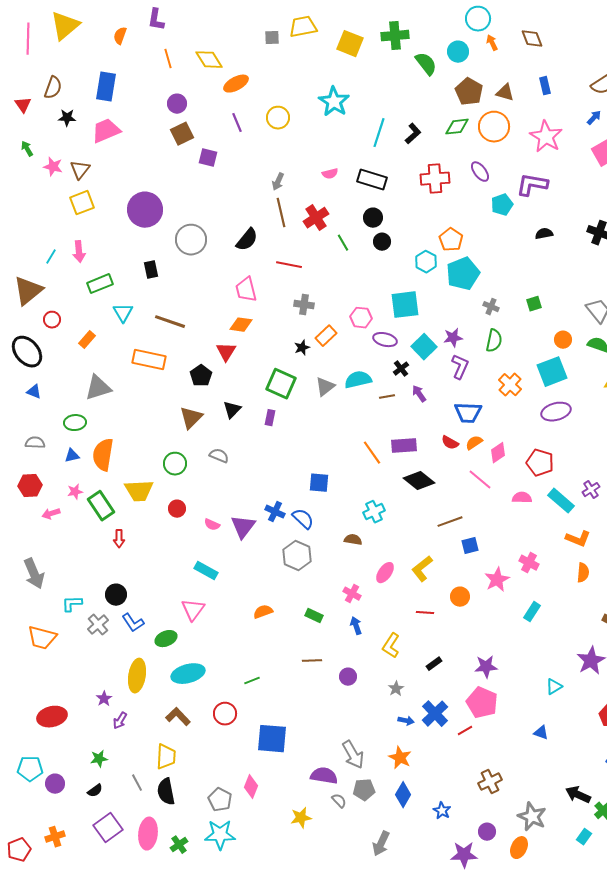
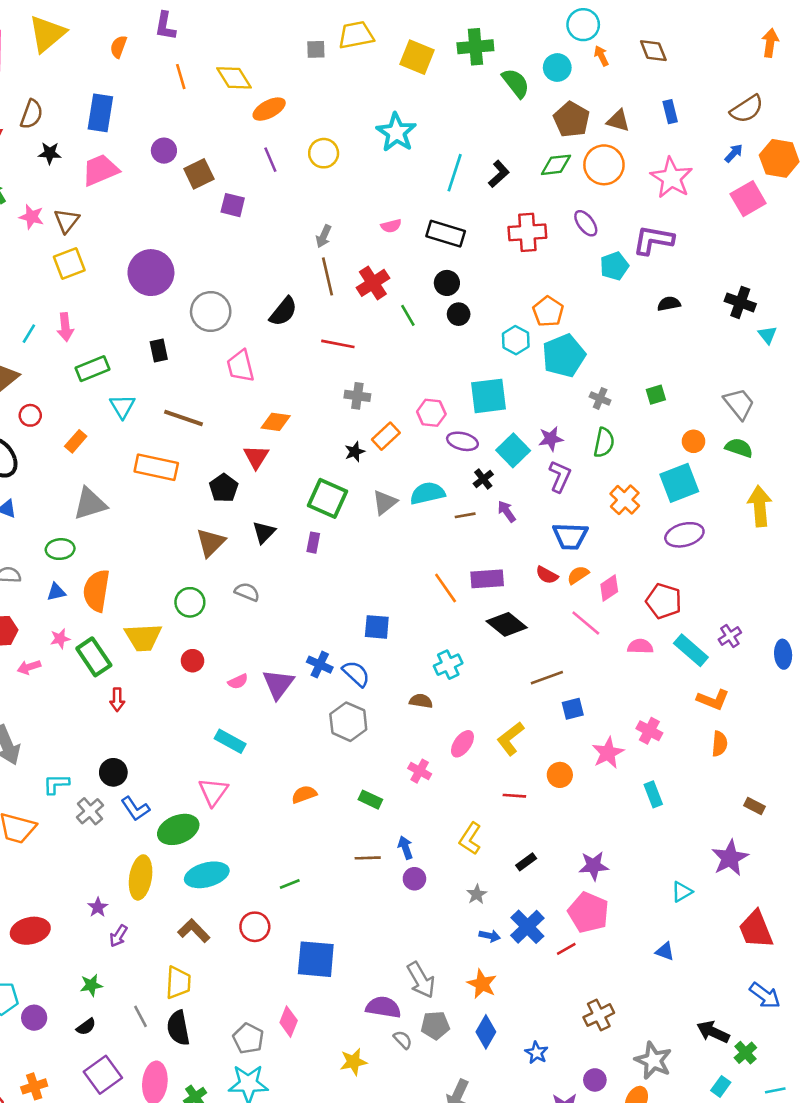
purple circle: (177, 104) -> (164, 151), moved
pink trapezoid: (246, 290) -> (241, 366), moved
pink semicircle: (212, 525) -> (238, 681), turned -49
cyan rectangle: (532, 612) -> (653, 794), turned -54
blue arrow: (356, 626) -> (405, 848), moved
green ellipse: (166, 639) -> (178, 829), size x1.4

